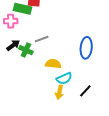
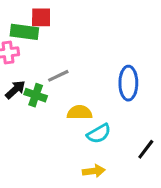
black line: (85, 91) -> (146, 149), moved
yellow arrow: (59, 92) -> (94, 171), moved, turned -104

